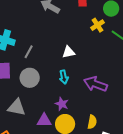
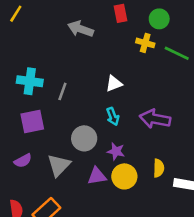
yellow cross: (98, 25) -> (145, 43), turned -32
gray circle: (30, 78) -> (84, 138), moved
gray triangle: (17, 107) -> (59, 165), turned -48

